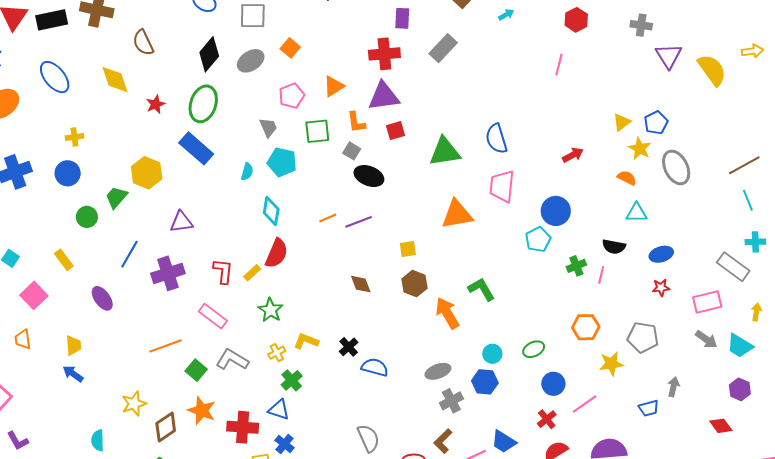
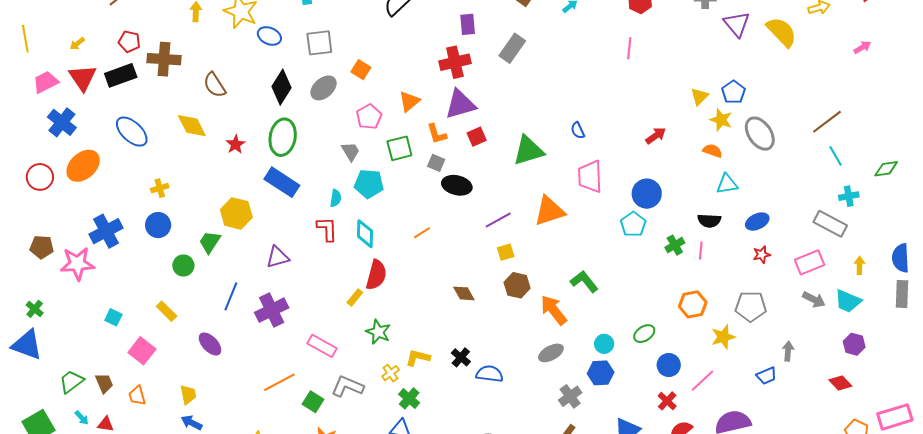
blue semicircle: (496, 139) -> (578, 130), size x0.6
purple line: (359, 222) -> (498, 220), moved
red L-shape: (223, 271) -> (327, 229), moved
gray ellipse: (438, 371) -> (551, 353), moved

